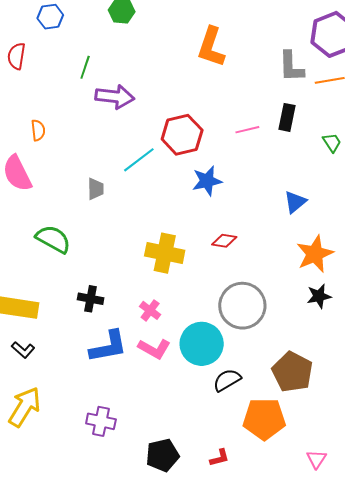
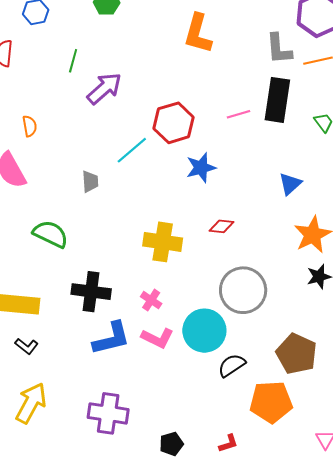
purple arrow: (115, 97) -> (104, 88), turned -45
black rectangle: (287, 117) -> (277, 100), size x1.6
black cross: (91, 299) -> (91, 292), size x1.5
purple cross: (101, 421) -> (108, 413), size x1.4
black pentagon: (163, 455) -> (171, 444), size x0.7

